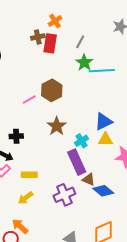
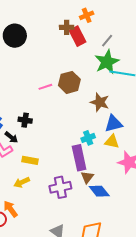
red rectangle: (50, 43) -> (77, 36), turned -48
green star: (84, 63) -> (107, 62), size x1.4
brown star: (57, 126) -> (100, 102), moved, turned -30
brown triangle: (89, 179) -> (87, 177), turned 32

